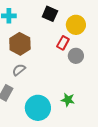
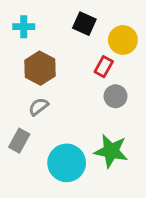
gray circle: (76, 56) -> (115, 96), moved
green star: (68, 100) -> (111, 151), size x1.6

